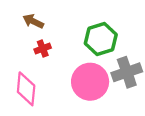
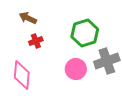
pink circle: (90, 82) -> (76, 69), size x0.7

